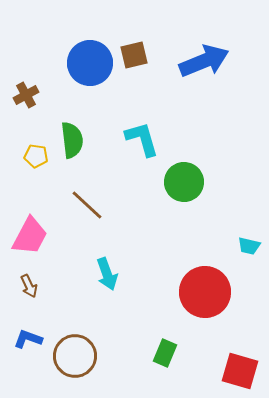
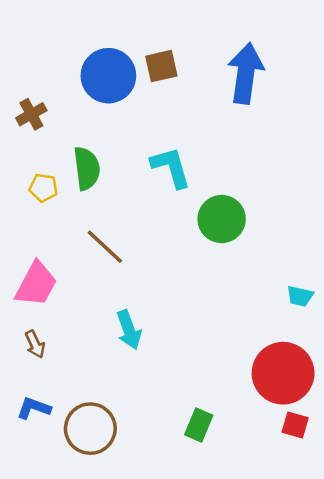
blue arrow: (204, 61) -> (246, 73), turned -60
red circle: (205, 292) -> (283, 373), moved
red square: (240, 371) -> (295, 425), moved, size x0.6

